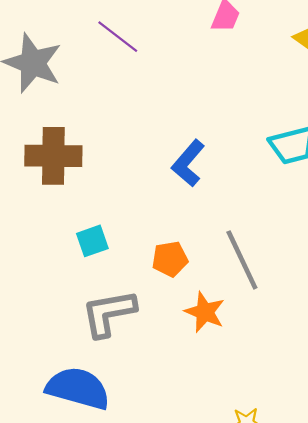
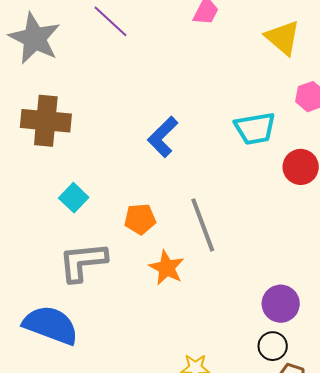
cyan square: (92, 241) -> (74, 198), turned -32

